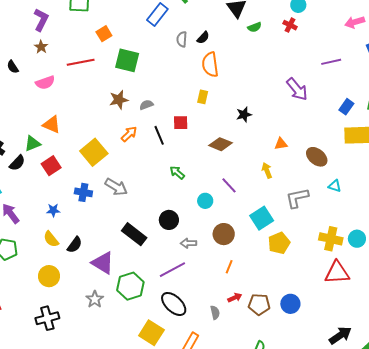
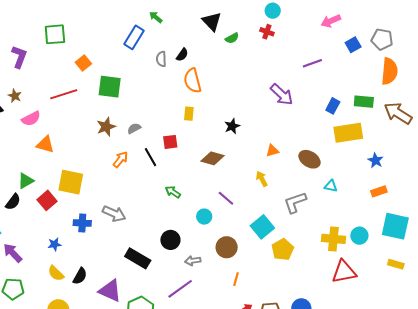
brown star: (41, 47) -> (15, 96), moved
orange triangle: (52, 125) -> (45, 144), moved
yellow square: (94, 152) -> (71, 182), moved, turned -32

